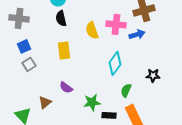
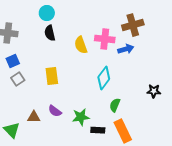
yellow rectangle: (64, 50) -> (52, 76), moved
black star: (153, 75) -> (154, 91), moved
purple semicircle: (66, 87) -> (55, 111), moved
brown triangle: (45, 102) -> (34, 117), turned 40

